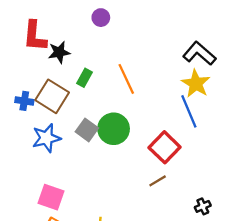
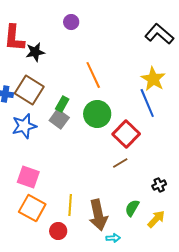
black L-shape: (199, 53) -> (159, 34), moved
green rectangle: (85, 78) -> (62, 104), moved
green circle: (114, 129) -> (97, 114), moved

